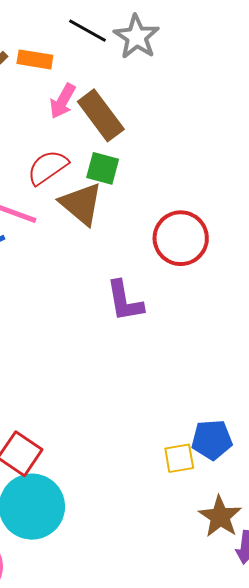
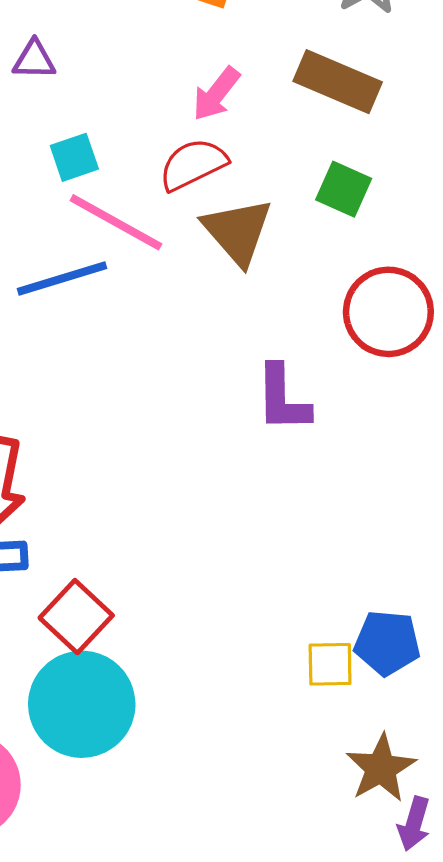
pink arrow: (63, 101) -> (216, 94), moved
brown rectangle: (101, 115) -> (338, 82), moved, turned -39
green square: (103, 168) -> (344, 189), moved

